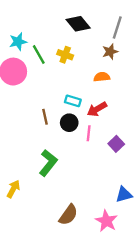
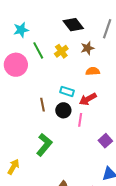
cyan star: (18, 42) -> (21, 30), moved
brown star: (110, 52) -> (87, 48), moved
yellow cross: (65, 55) -> (61, 51), turned 32
purple square: (116, 144) -> (105, 141), moved

